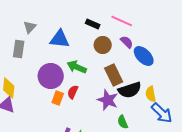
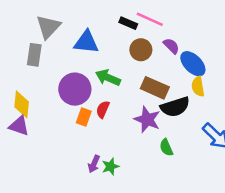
pink line: (122, 21) -> (150, 19), moved
gray triangle: (30, 27) -> (48, 27), size x1.5
brown rectangle: (114, 75) -> (155, 88), turned -40
yellow semicircle: (151, 94) -> (198, 87), moved

